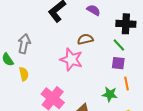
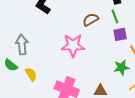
brown semicircle: (85, 39) -> (91, 20), moved
green line: (119, 45) -> (115, 17), turned 40

